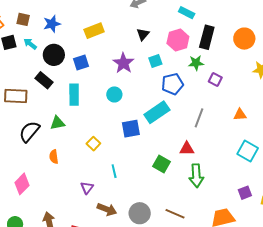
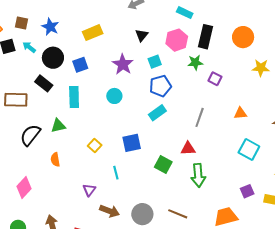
blue star: (52, 24) -> (50, 27), turned -30
blue pentagon: (172, 84) -> (160, 86), moved
cyan rectangle: (157, 112) -> (157, 113), size x0.7
blue square: (131, 129) -> (132, 143), moved

